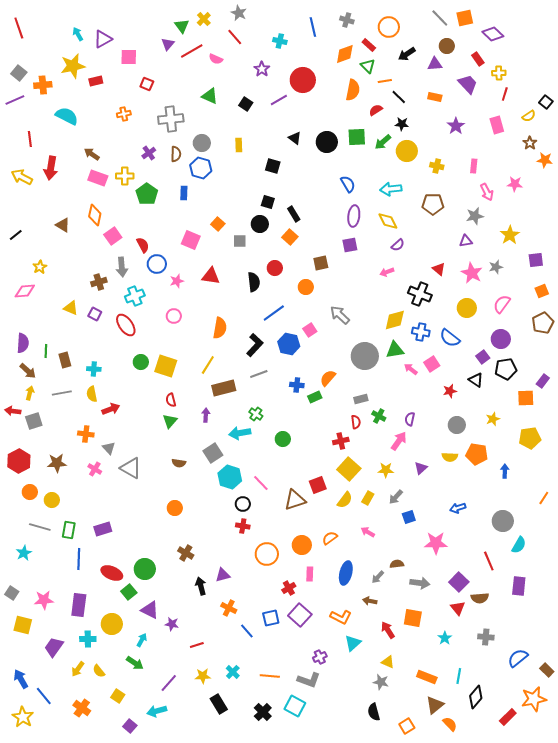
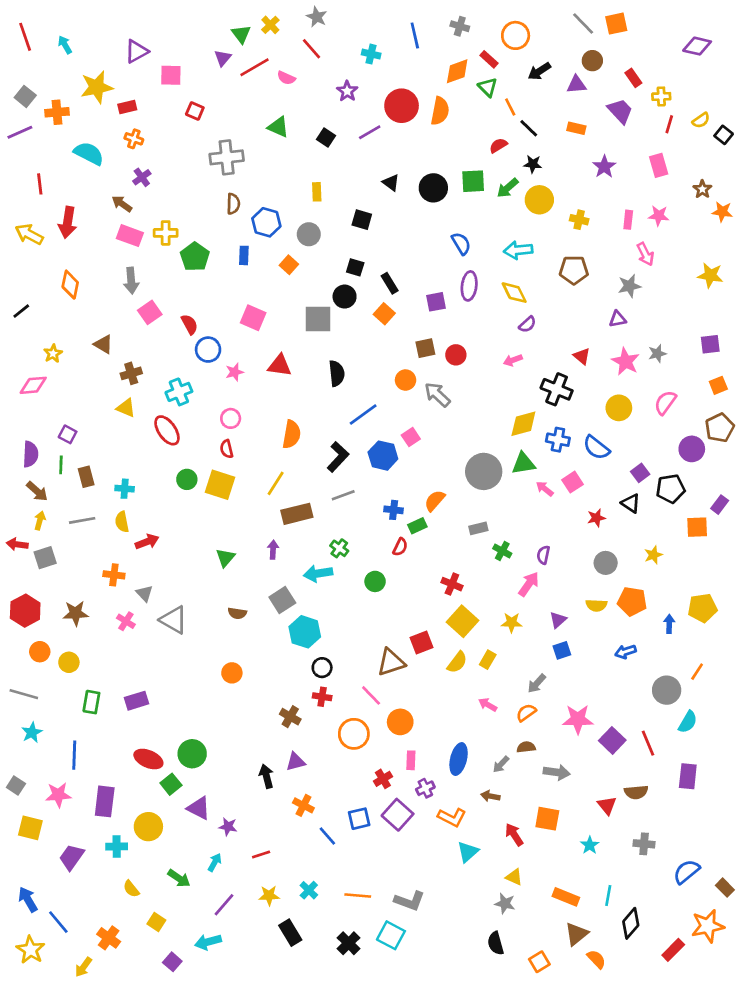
cyan arrow: (78, 34) -> (65, 45), moved
purple diamond: (493, 34) -> (697, 46), moved, turned -30
orange line: (385, 81) -> (510, 107), turned 72
orange semicircle: (353, 90) -> (440, 111), moved
orange cross: (124, 114) -> (134, 139), moved, turned 32
yellow semicircle: (529, 116) -> (701, 120), moved
gray circle: (202, 143) -> (309, 234), moved
purple cross: (149, 153) -> (142, 177), moved
pink star: (515, 184) -> (659, 216), moved
orange diamond: (95, 215) -> (70, 285), moved
orange square: (218, 224) -> (289, 265), moved
brown triangle: (63, 225) -> (103, 344), moved
yellow star: (510, 235) -> (710, 275), moved, turned -30
gray square: (240, 241) -> (318, 319), size x1.6
purple square: (350, 245) -> (436, 302), moved
gray arrow: (122, 267) -> (131, 281), moved
red circle: (275, 268) -> (456, 355), moved
yellow triangle: (71, 308) -> (126, 408), moved
purple square: (95, 314) -> (68, 434), moved
gray arrow: (340, 315) -> (437, 395), moved
purple circle: (501, 339) -> (692, 449), moved
red semicircle: (171, 400) -> (227, 449), moved
red semicircle: (356, 422) -> (400, 547), moved, turned 32
yellow pentagon: (530, 438) -> (702, 608), moved
red cross: (341, 441) -> (452, 584), turned 35
pink line: (261, 483) -> (371, 695), moved
gray arrow: (396, 497) -> (537, 683), moved
orange line: (544, 498) -> (697, 672), moved
blue arrow: (458, 508) -> (625, 652), moved
blue square: (409, 517) -> (562, 650), moved
gray line: (40, 527) -> (24, 694), moved
orange semicircle: (330, 538) -> (526, 713), moved
brown cross: (186, 553) -> (290, 717), moved
blue line: (79, 559) -> (74, 755), moved
purple square: (459, 582) -> (612, 740), moved
cyan arrow: (142, 640) -> (215, 862), moved
purple cross: (320, 657) -> (425, 788), moved
yellow arrow: (78, 669) -> (83, 967), moved

